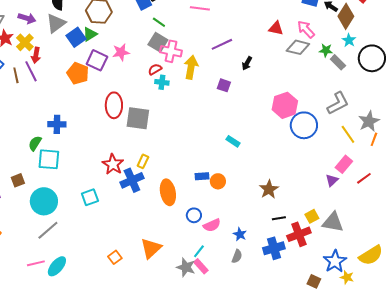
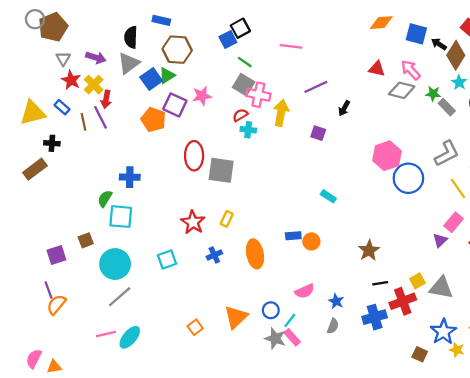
blue cross: (132, 180) -> (214, 255), moved, size x0.6
blue circle: (194, 215) -> (271, 310), moved

